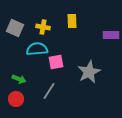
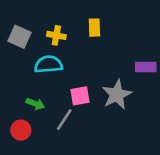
purple rectangle: (111, 35) -> (146, 67), moved
pink square: (56, 62) -> (80, 96), moved
green arrow: (19, 79) -> (35, 104), moved

